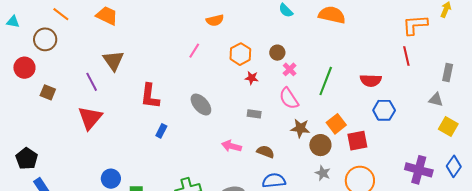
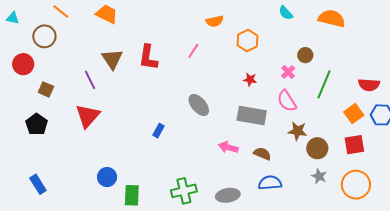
brown circle: (277, 53) -> (305, 55), moved
orange hexagon: (240, 54) -> (247, 41), moved
red L-shape: (150, 96) -> (148, 57), moved
gray rectangle: (254, 114) -> (252, 116), size x2.0
orange square: (336, 124) -> (354, 114), moved
black pentagon: (27, 159) -> (37, 124), moved

